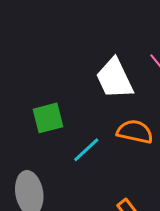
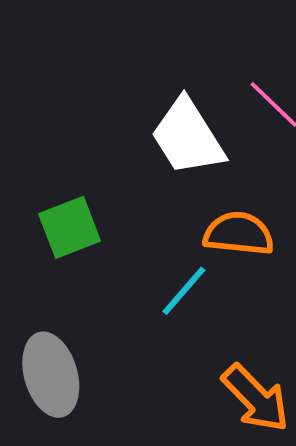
cyan line: (86, 150) -> (184, 291), moved

